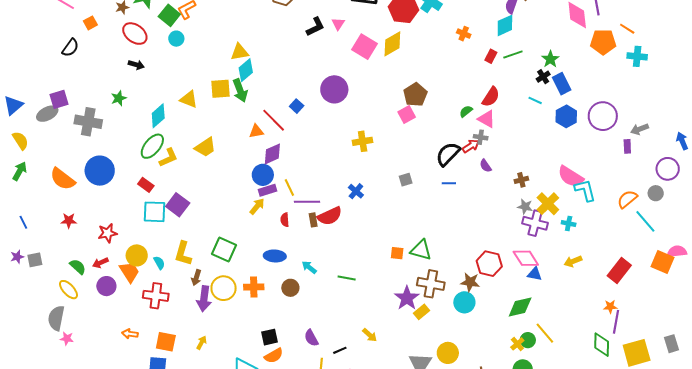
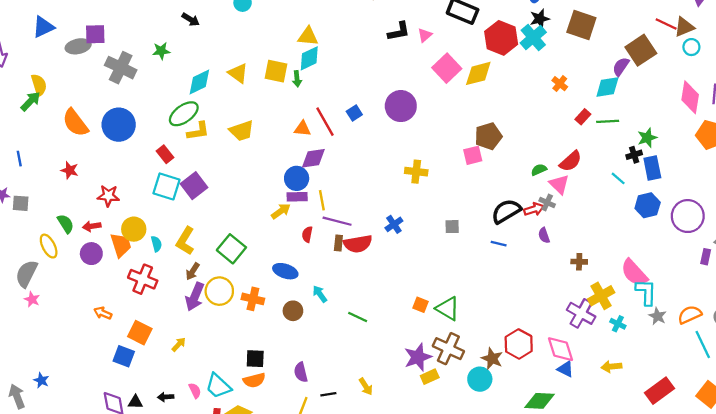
green arrow: (240, 90) -> (297, 79), size x0.6
yellow semicircle: (20, 141) -> (39, 85), moved
gray star: (525, 207) -> (658, 316), moved

